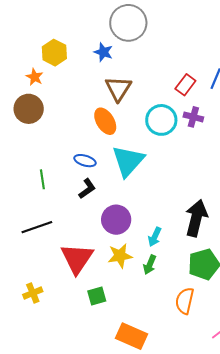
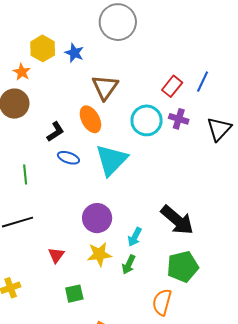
blue star: (103, 52) -> (74, 53), moved
black L-shape: (87, 189) -> (55, 132), moved
black arrow: (196, 218) -> (177, 220), turned 114
red triangle: (77, 258) -> (56, 255), size x0.5

